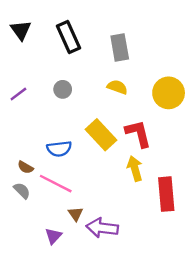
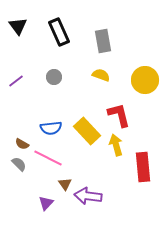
yellow rectangle: (101, 135) -> (87, 131), moved

